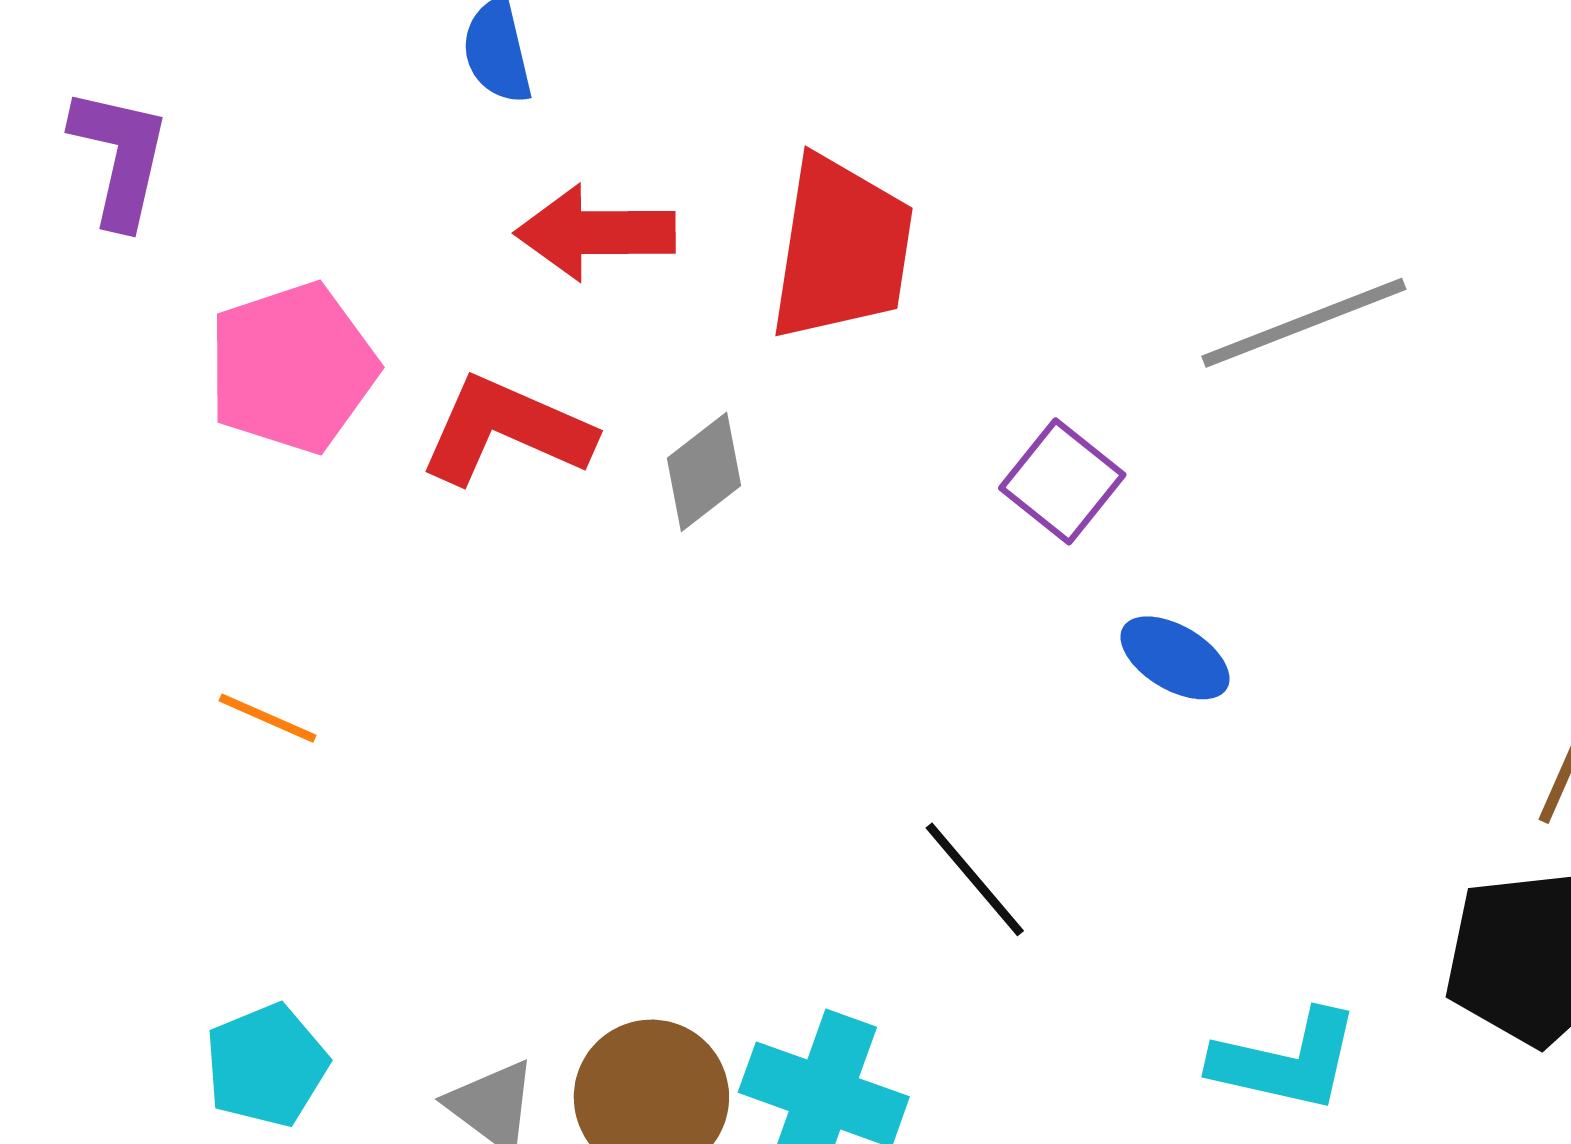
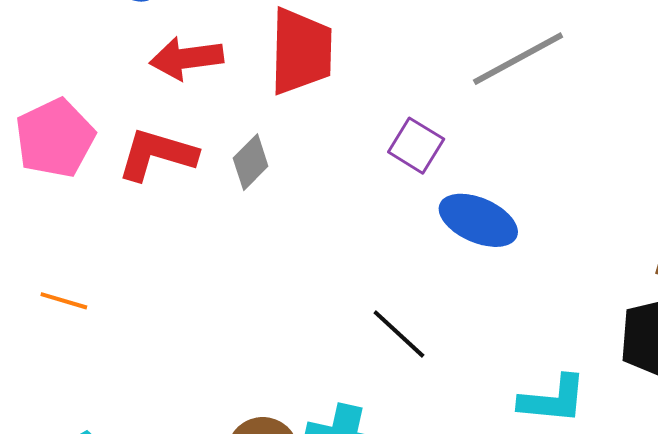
blue ellipse: (1175, 658) -> (478, 220), size x1.5

